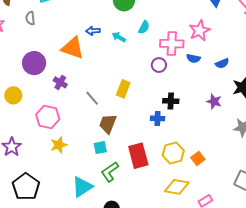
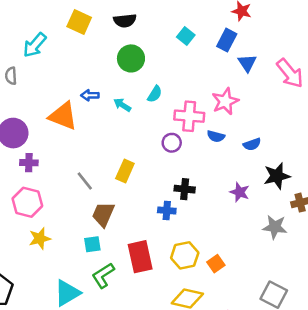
purple cross: (60, 82) -> (29, 163), moved, turned -32

